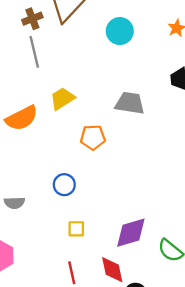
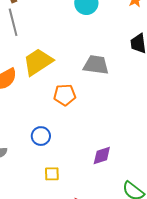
yellow trapezoid: (62, 99) -> (38, 62), size x1.4
purple diamond: (131, 233) -> (102, 155), moved, size x0.7

